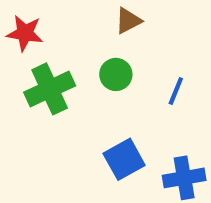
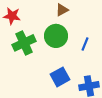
green circle: (116, 74) -> (56, 36), size x1.5

